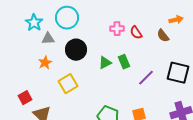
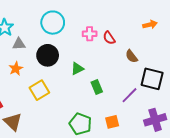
cyan circle: (67, 18) -> (53, 23), moved
brown semicircle: (163, 36) -> (132, 56), moved
green rectangle: (124, 62) -> (97, 87), moved
purple line: (146, 78) -> (130, 95), moved

